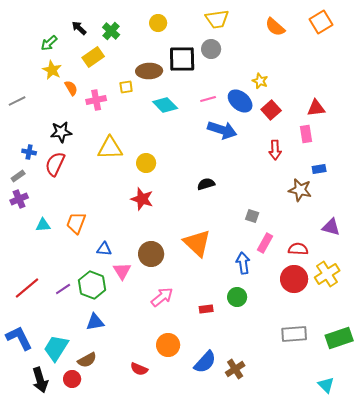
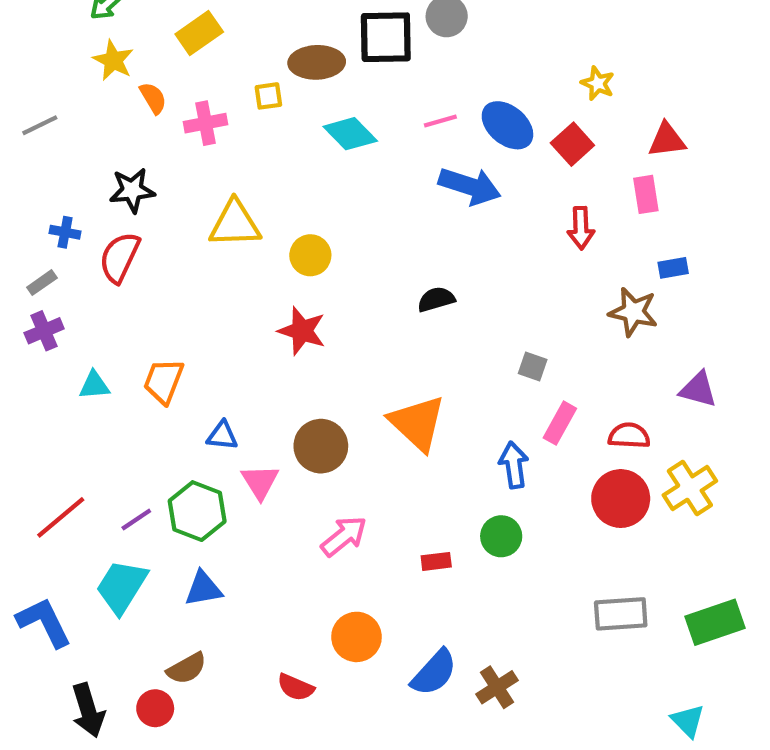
yellow star: (260, 81) -> (598, 83), moved
cyan trapezoid: (56, 348) -> (122, 587), moved

